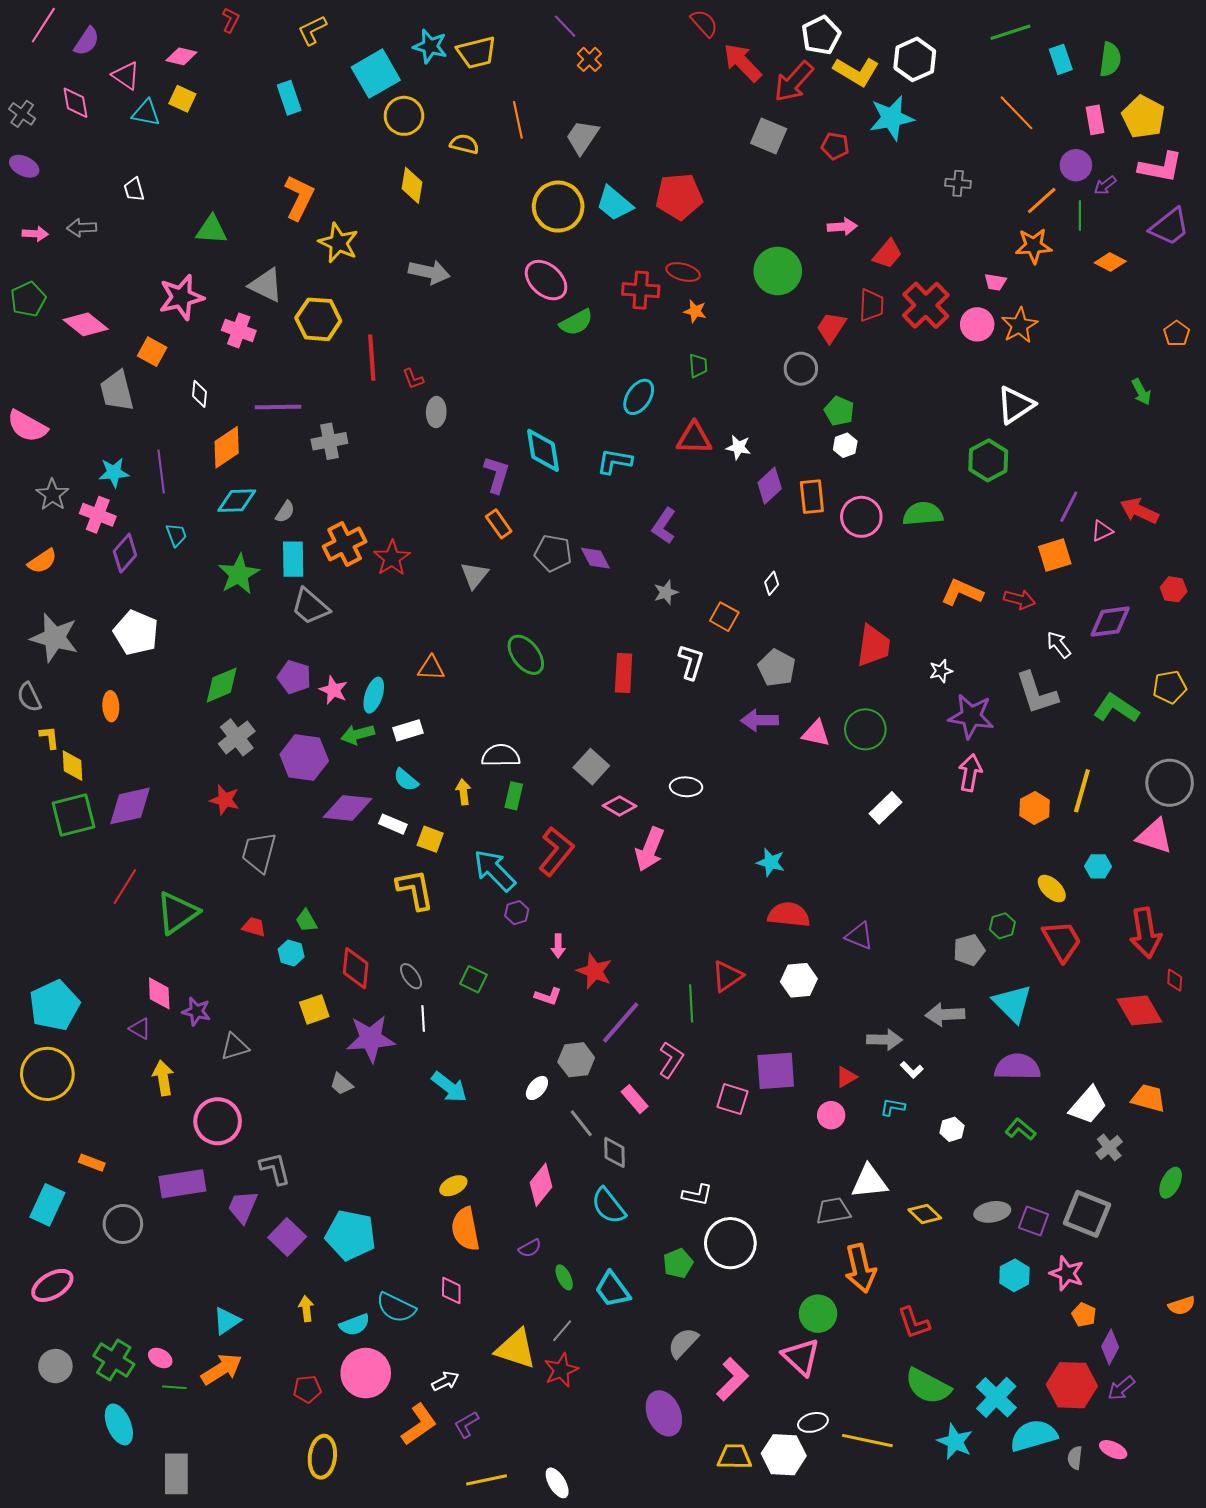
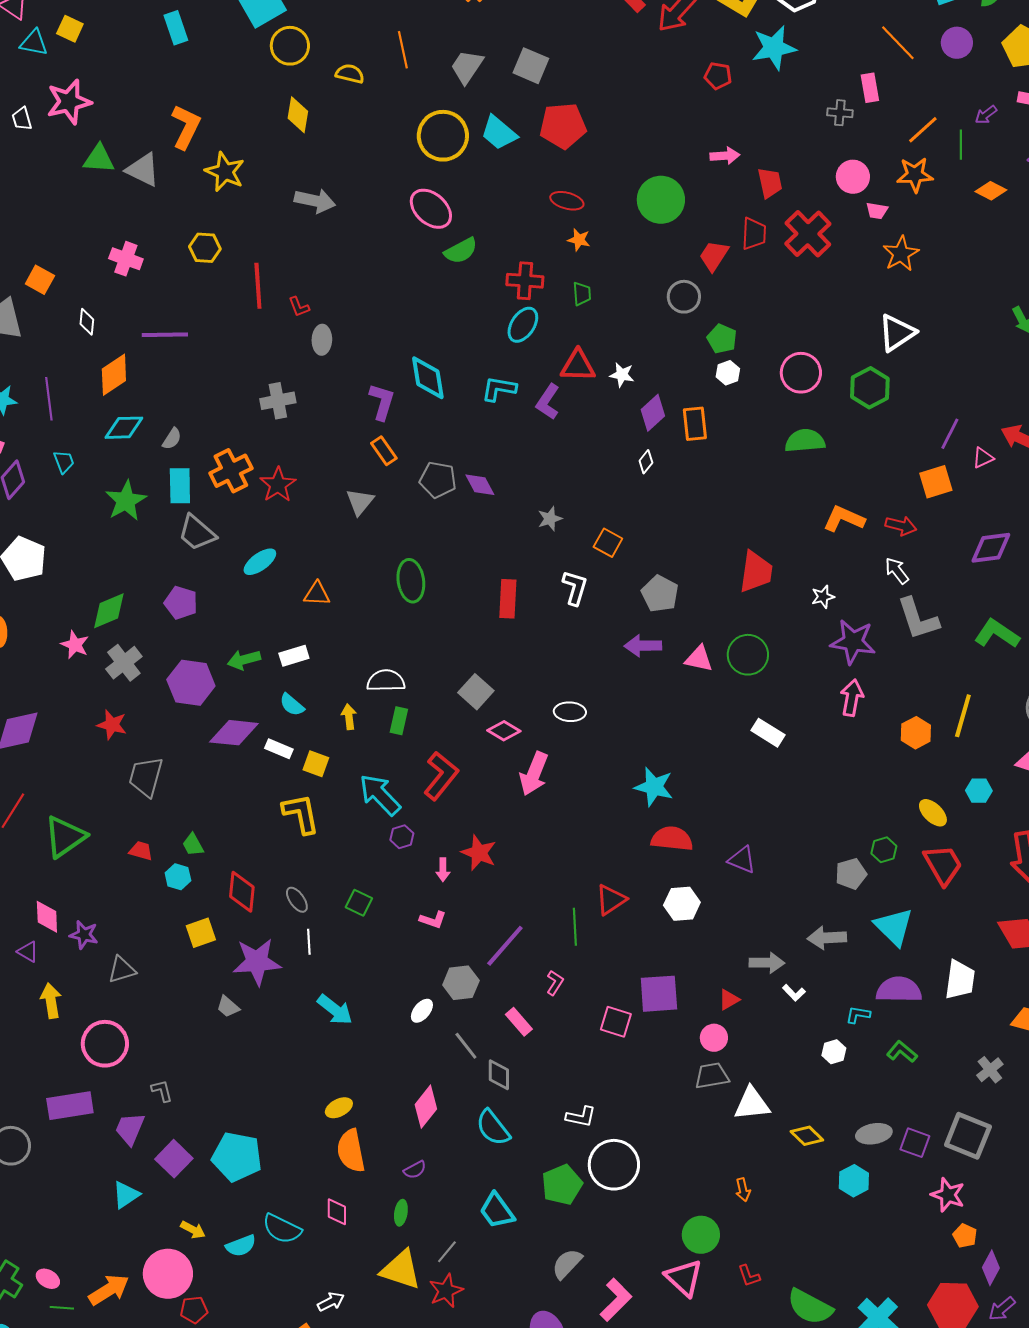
pink rectangle: (1095, 120) -> (870, 88), moved
gray square: (769, 136) -> (531, 66), moved
purple circle: (1076, 165) -> (957, 43), moved
red trapezoid: (888, 254) -> (770, 183), turned -52
gray triangle: (266, 285) -> (143, 170), moved
red cross: (641, 290) -> (525, 281), moved
pink star: (181, 297) -> (69, 102), moved
yellow hexagon: (318, 319) -> (205, 248), size x0.7
pink circle: (977, 324) -> (853, 177), moved
gray cross: (329, 441) -> (278, 401), moved
pink circle: (861, 517) -> (801, 373), moved
purple L-shape: (664, 526) -> (548, 402), moved
white diamond: (772, 583) -> (646, 462), moved
white arrow: (1059, 645) -> (897, 571), moved
green ellipse: (526, 655) -> (411, 581), turned 30
pink star: (333, 690) -> (75, 645), moved
cyan ellipse: (374, 695) -> (260, 562), moved, turned 36
white rectangle: (886, 808) -> (768, 733), turned 76
cyan star: (771, 862) -> (654, 787), size x1.4
red star: (594, 971) -> (479, 853), moved
pink L-shape: (671, 1060) -> (555, 983), size x0.7
white trapezoid: (1088, 1105) -> (960, 980), moved, turned -33
cyan L-shape: (893, 1107) -> (858, 1015), moved
gray L-shape: (275, 1169) -> (162, 1091), size x0.7
gray trapezoid: (833, 1211) -> (712, 1076), moved
green pentagon: (678, 1263) -> (562, 1185), size x1.4
orange arrow: (860, 1268) -> (743, 1190), size x0.5
cyan hexagon: (1014, 1275) -> (854, 1181), moved
green ellipse: (564, 1277) -> (401, 1213), moved, turned 35
yellow arrow: (306, 1309) -> (193, 1230), turned 125
cyan triangle: (227, 1321) -> (126, 1195), moved
red L-shape: (914, 1323) -> (749, 1276), moved, size x0.7
pink circle: (366, 1373) -> (168, 1274), moved

